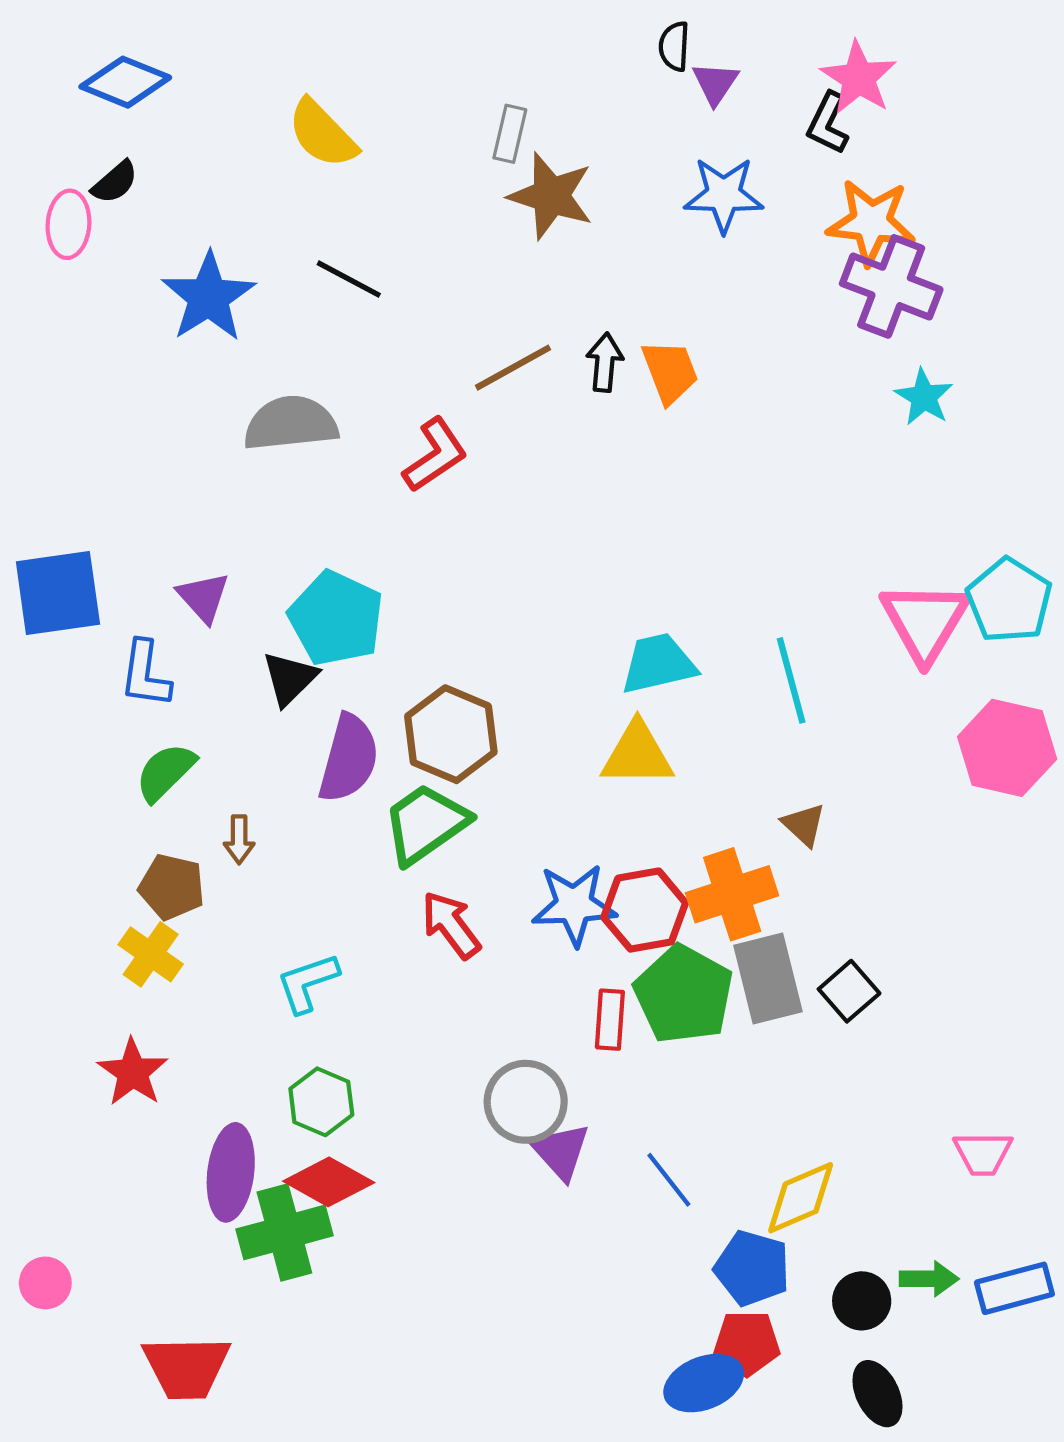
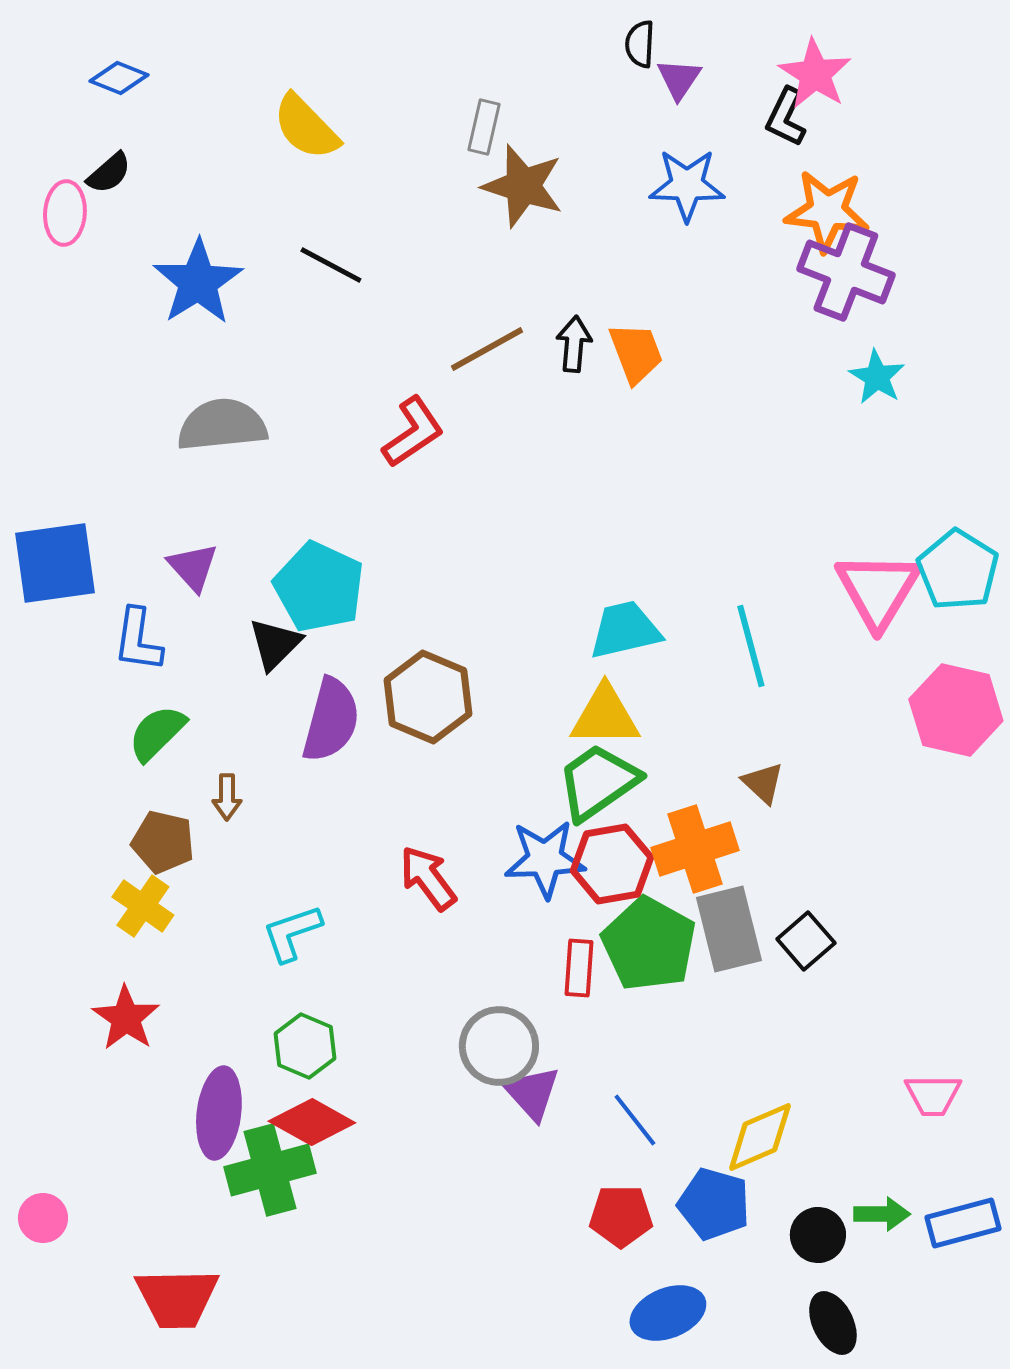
blue diamond: (125, 82) -> (119, 78), size x0.7
gray semicircle: (291, 423) -> (222, 425), moved
green trapezoid: (426, 824) -> (598, 782), moved
red pentagon: (747, 1343) -> (621, 1216), moved

